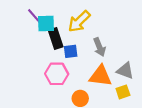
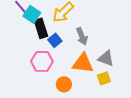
cyan square: (46, 24) -> (32, 14), turned 36
blue square: (71, 51) -> (55, 40), turned -32

